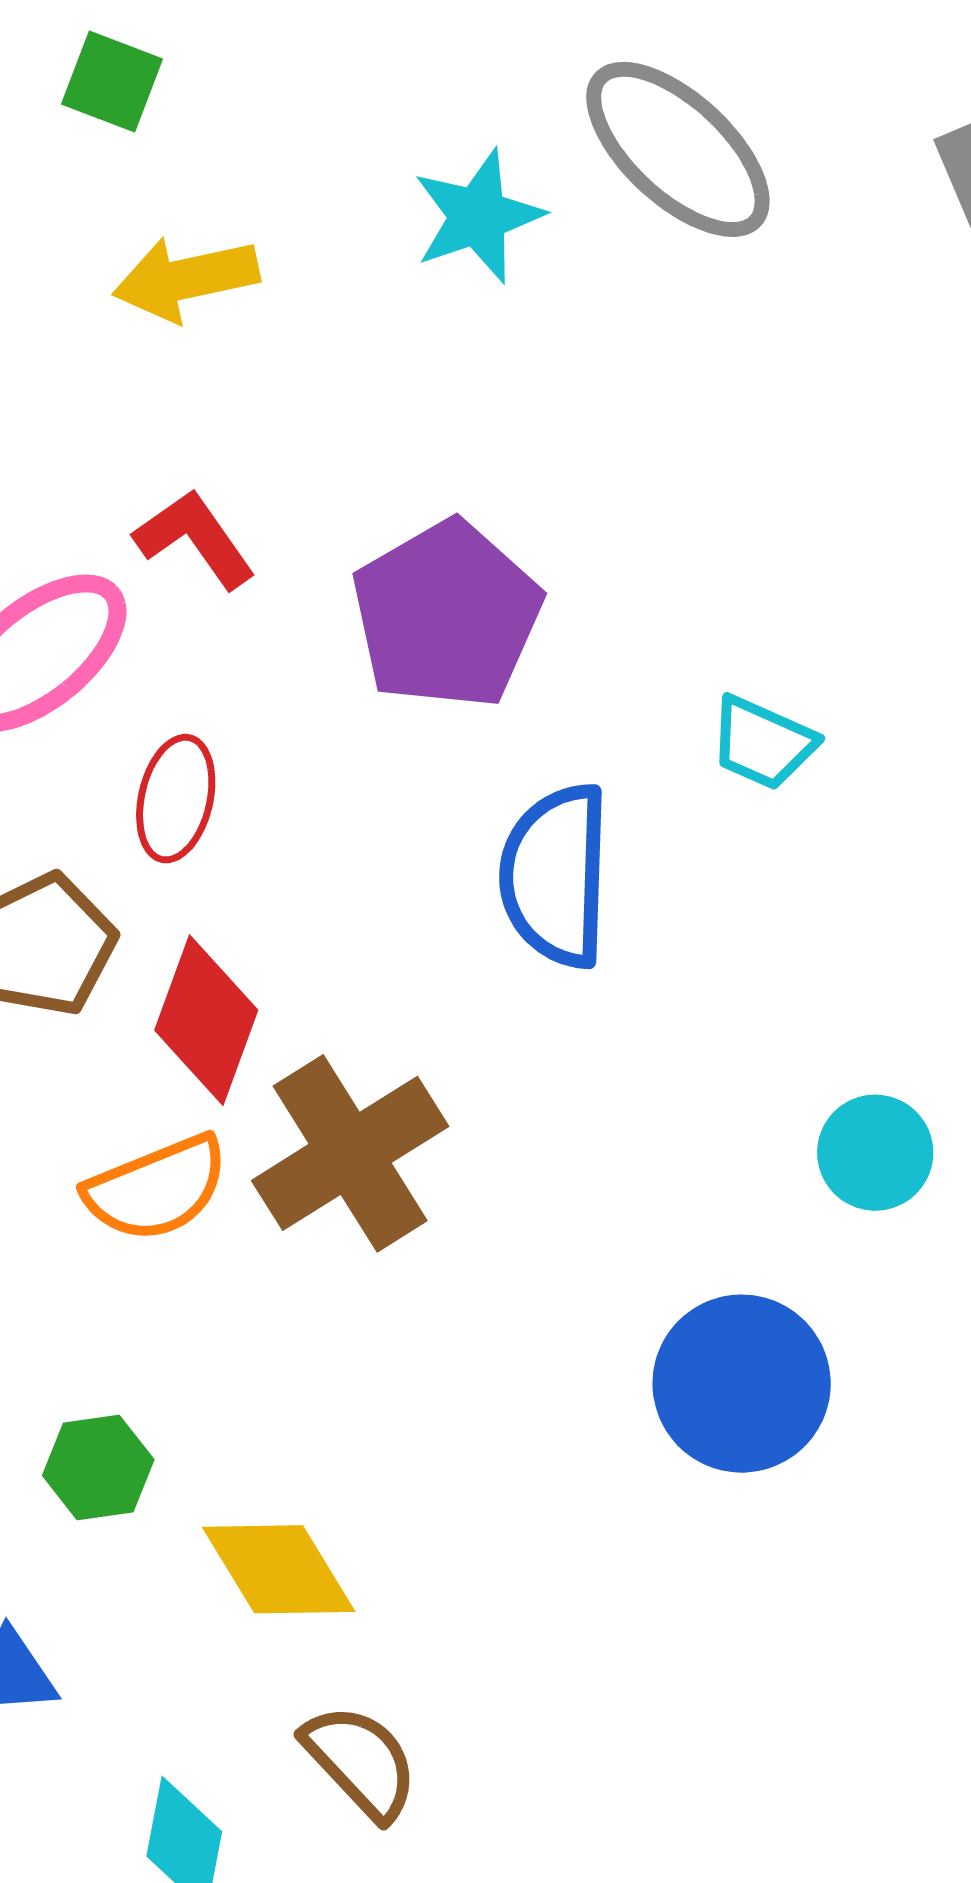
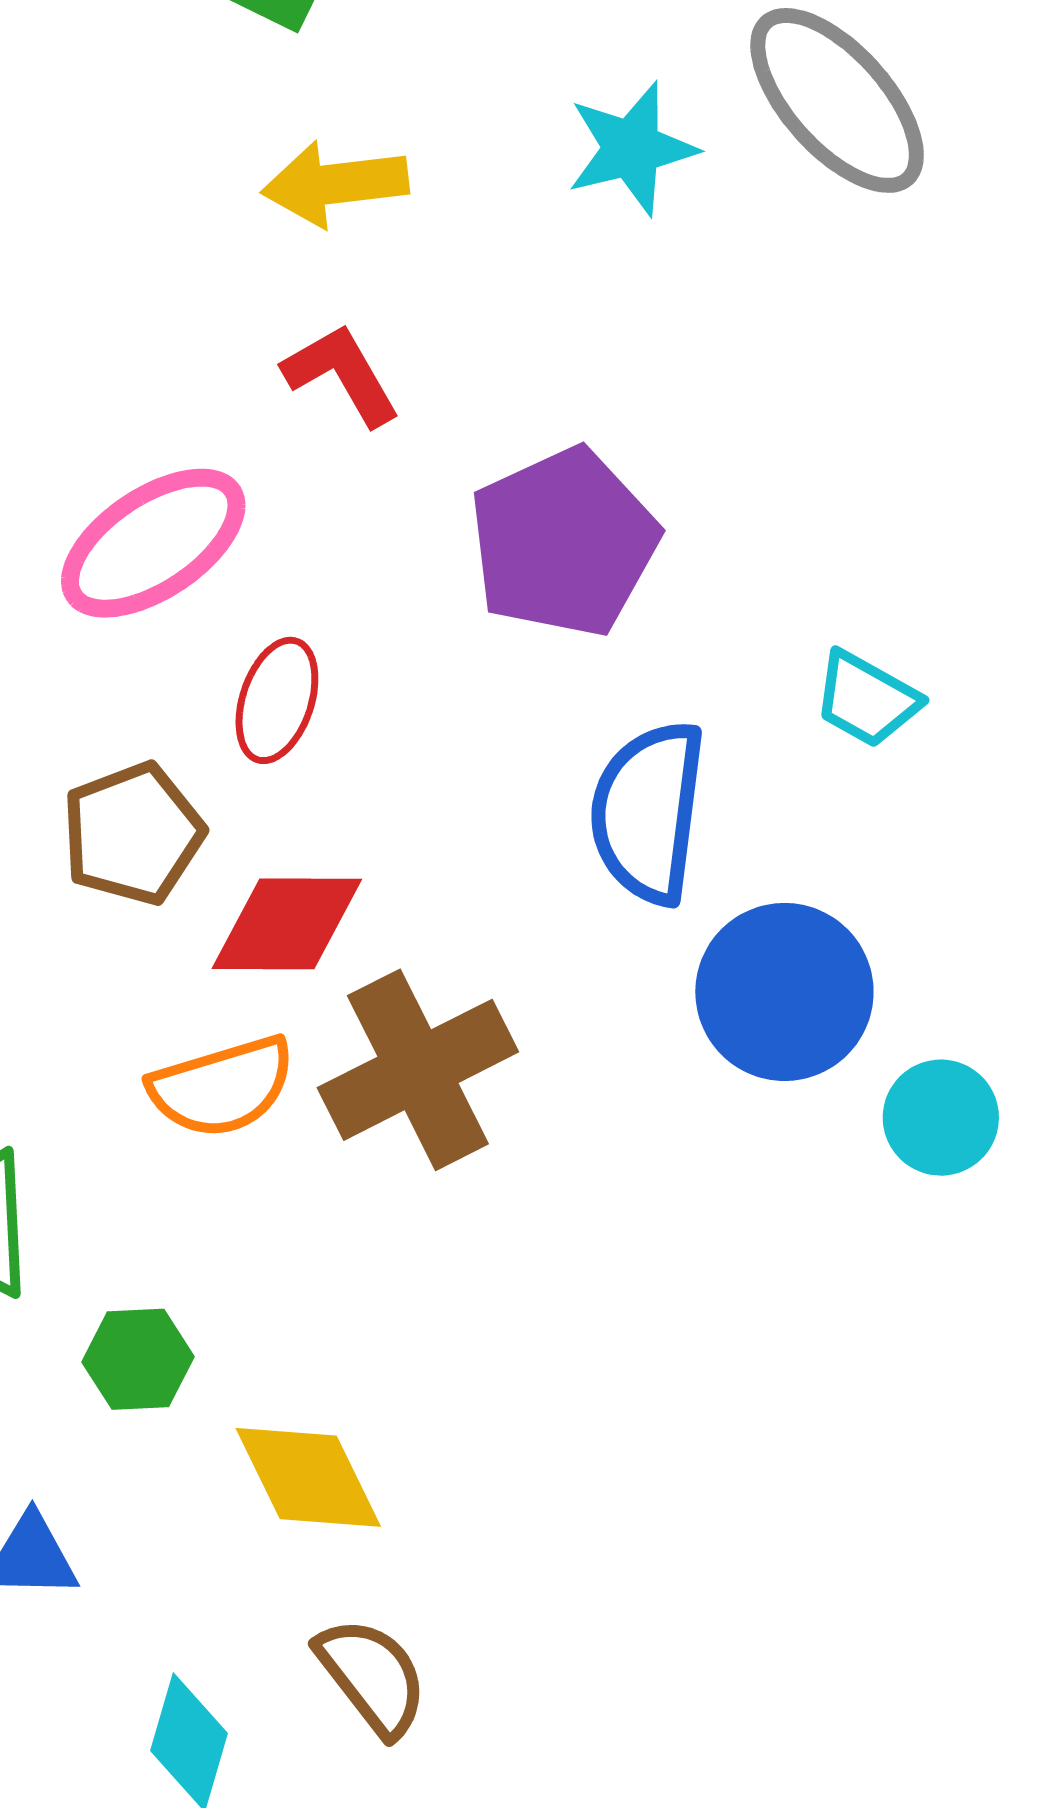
red L-shape: (195, 539) -> (342, 375), moved
red diamond: (206, 1020) -> (287, 924), turned 65
blue circle: (742, 1384) -> (784, 992), moved

